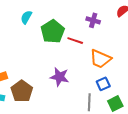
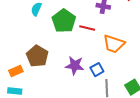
blue square: (103, 84) -> (97, 70), moved
brown pentagon: (22, 91) -> (37, 56), moved

